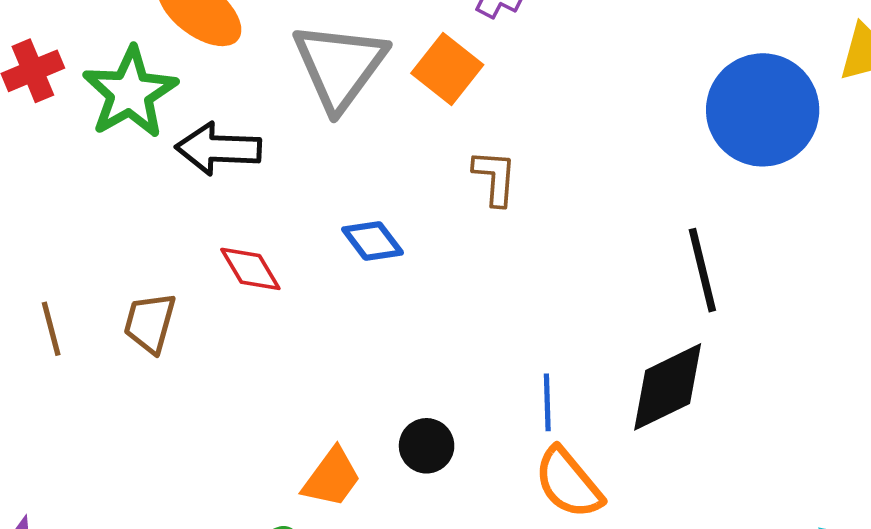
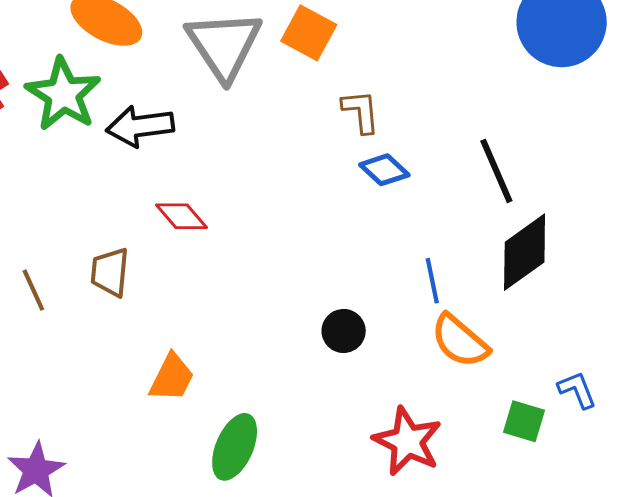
blue diamond: (373, 241) -> (384, 170), moved
black line: (702, 270) -> (496, 171), moved
orange trapezoid: (332, 478) -> (172, 377), moved

